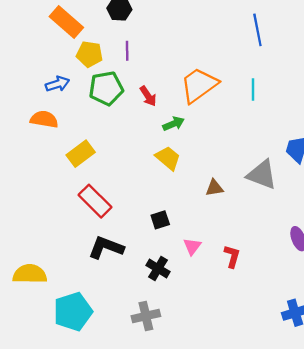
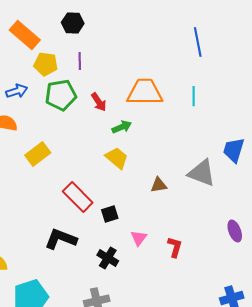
orange trapezoid: (199, 85) -> (145, 92), turned 36
red rectangle: (95, 201) -> (78, 197), moved

